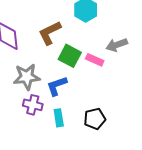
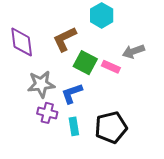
black pentagon: (95, 119) -> (111, 127), size x1.4

